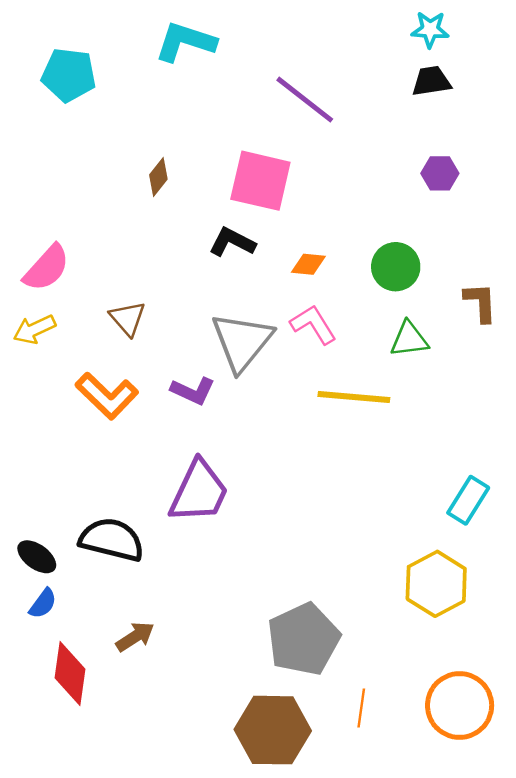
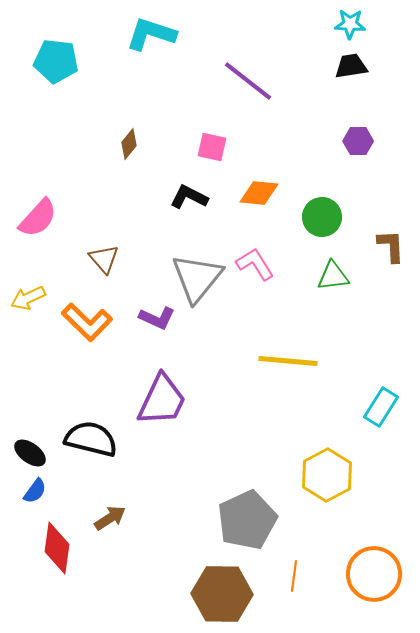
pink square: (260, 181) -> (212, 147), size x0.6
orange diamond: (308, 264) -> (259, 193), moved, size x1.4
yellow arrow: (34, 329) -> (28, 298), moved
yellow line: (354, 397) -> (288, 361), moved
yellow hexagon: (436, 584) -> (327, 475), moved

